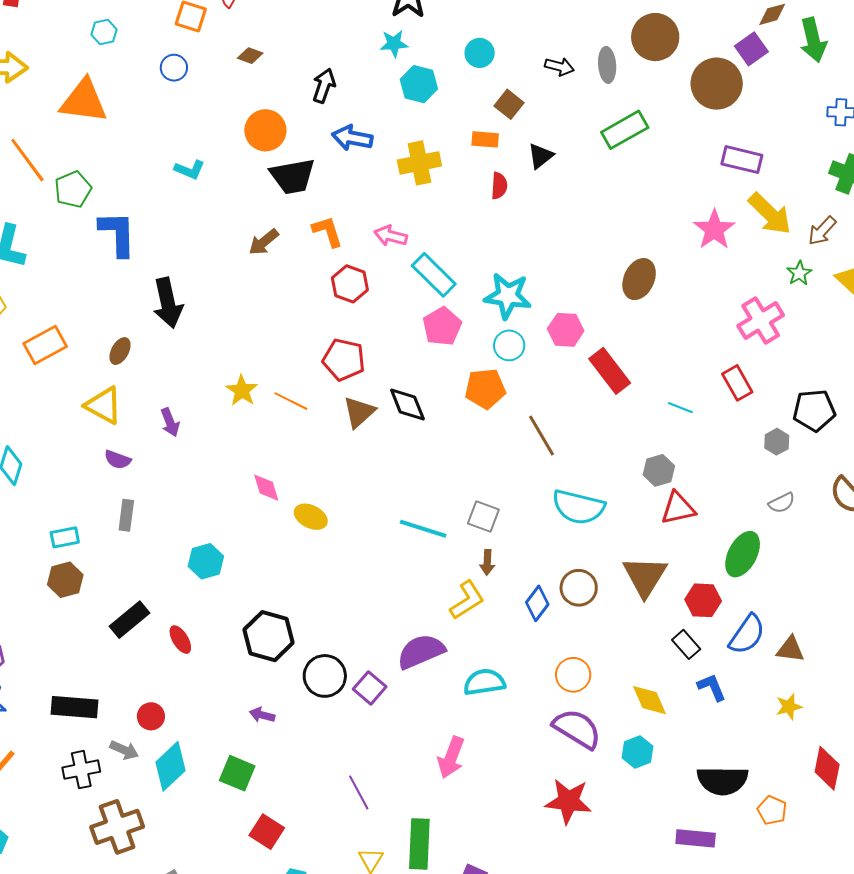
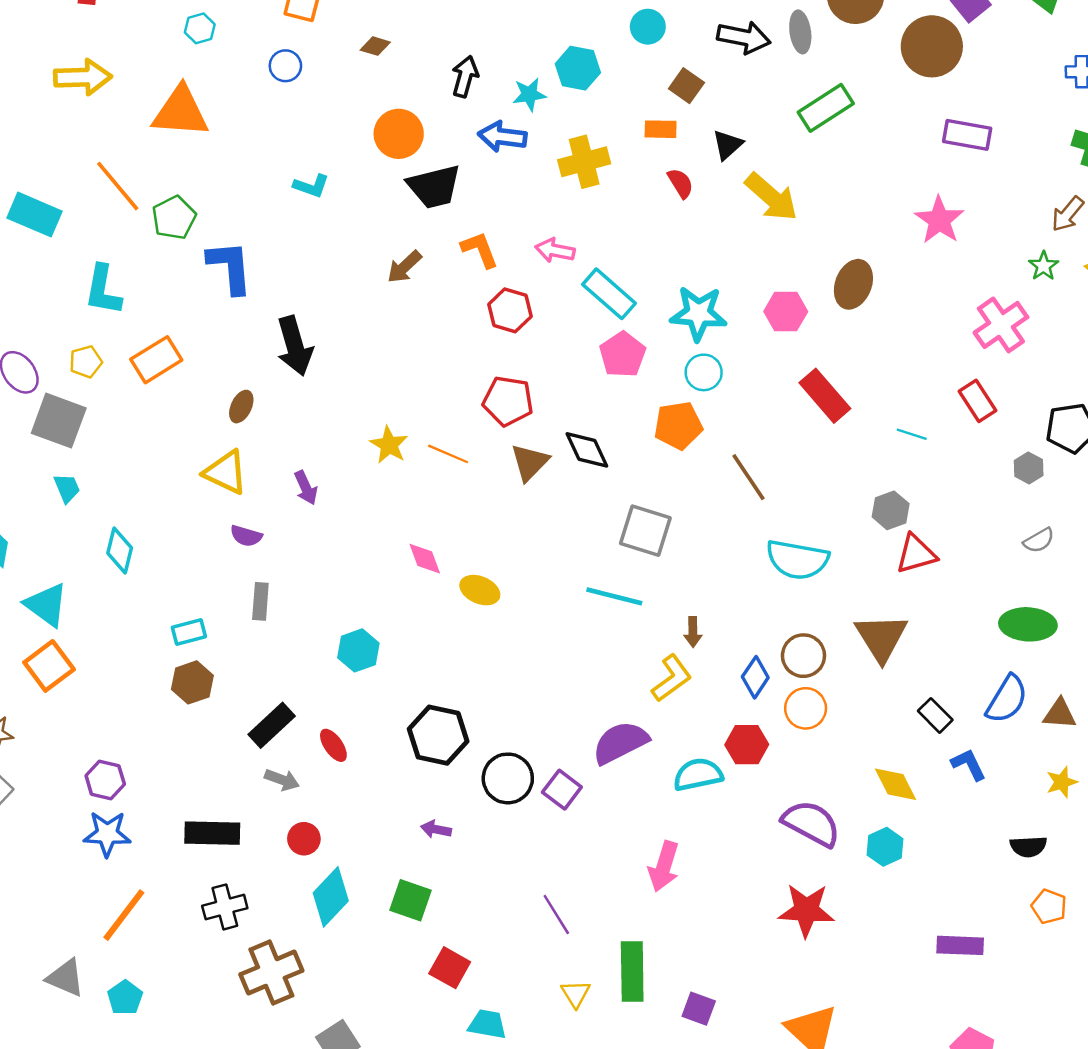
cyan star: (394, 44) -> (529, 94), moved
black arrow: (559, 67) -> (744, 37), size x1.5
red semicircle: (499, 186) -> (681, 183), turned -32
yellow arrow: (770, 214) -> (771, 197), moved
pink hexagon: (566, 330) -> (786, 312), moved
orange rectangle: (45, 345) -> (156, 360), moved
gray square: (483, 517) -> (645, 531), moved, size x1.4
green ellipse: (743, 554) -> (1028, 624), moved, turned 69
red hexagon: (703, 600) -> (747, 745), moved
orange circle: (573, 675) -> (806, 708), moved
gray arrow: (124, 750) -> (282, 780), moved
black semicircle: (722, 780) -> (1028, 847), moved, size x0.6

